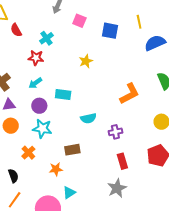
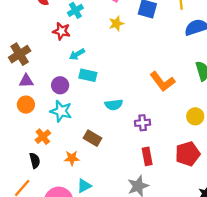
yellow star: (86, 61) -> (116, 24), moved
cyan arrow: (35, 83) -> (77, 54), moved
orange L-shape: (130, 94) -> (162, 82), turned 75
brown rectangle: (72, 150) -> (92, 138), turned 35
black semicircle: (13, 176) -> (35, 161), moved

